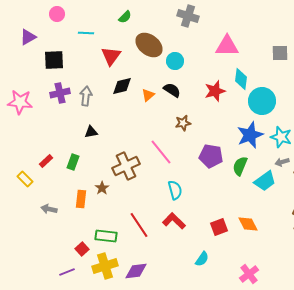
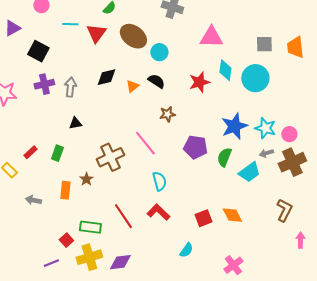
red triangle: (111, 56) -> (96, 33), moved
black square: (54, 60) -> (38, 51), turned 30
cyan circle: (262, 101) -> (255, 78), moved

